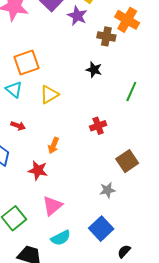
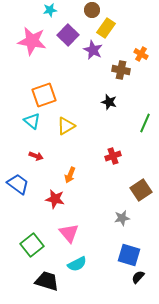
orange cross: (127, 20) -> (141, 54), size x0.6
pink triangle: (52, 206) -> (69, 233), turned -30
blue square: (101, 229) -> (129, 255), moved, turned -30

